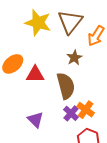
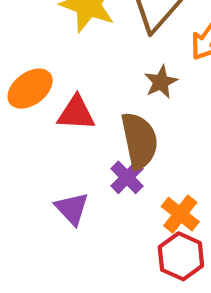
orange cross: (86, 110) -> (180, 214), moved
purple cross: (71, 113) -> (127, 177), moved

